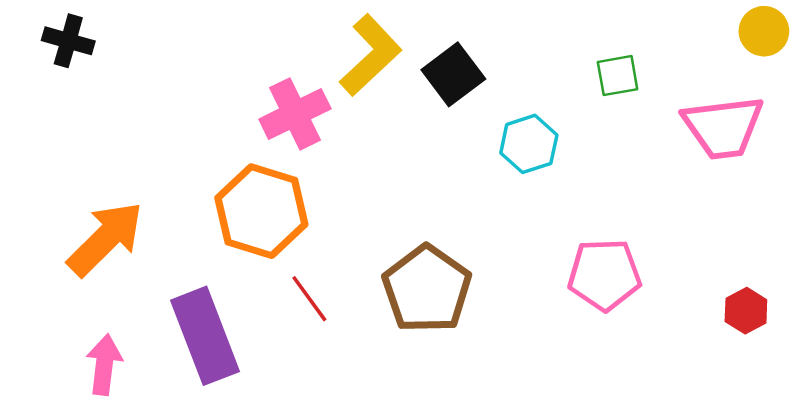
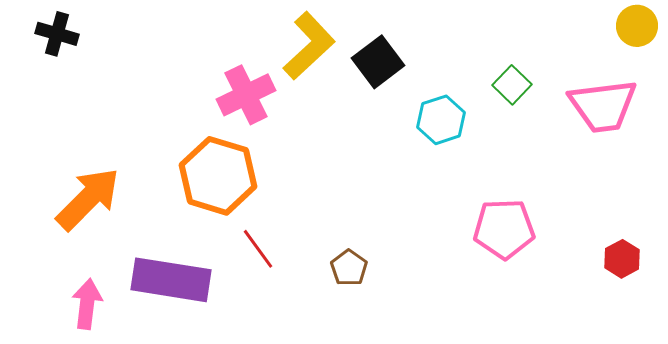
green square: (618, 76) -> (512, 85), moved, turned -36
brown pentagon: (427, 289) -> (349, 268), moved, size x0.5
purple rectangle: (205, 336) -> (171, 280), turned -60

